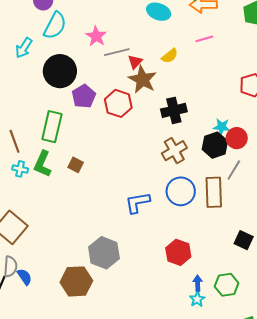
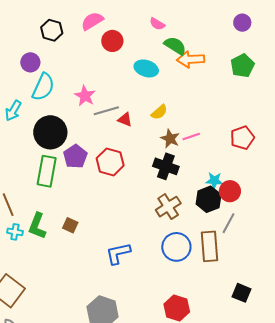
pink line: (204, 39) -> (191, 136), moved
red triangle: (135, 62) -> (125, 120), turned -49
brown star: (142, 79) -> (170, 139), moved, size x0.7
black cross: (174, 110) -> (166, 166), turned 35
green rectangle: (52, 127) -> (47, 171), moved
blue L-shape: (138, 203) -> (118, 253), moved

